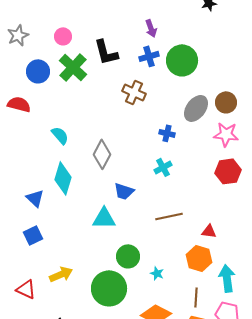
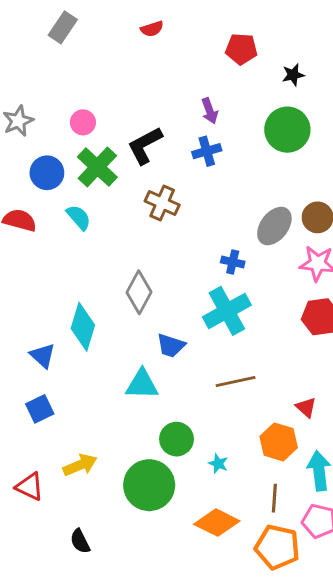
black L-shape: (106, 52) -> (145, 145), turned 76
green circle: (182, 60) -> (287, 130), moved
brown cross: (134, 92) -> (162, 203), moved
cyan semicircle: (60, 135) -> (79, 217), moved
cyan cross: (163, 167) -> (227, 311), size x1.8
red triangle: (209, 231) -> (306, 407), moved, turned 35

